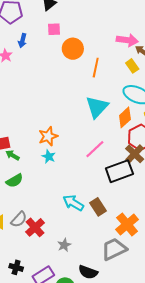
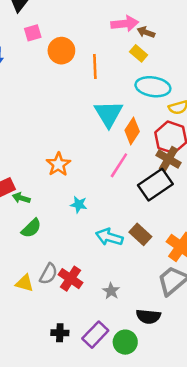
orange diamond: (125, 117) -> (132, 131), moved
cyan star: (49, 157) -> (79, 205), moved

